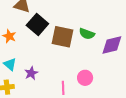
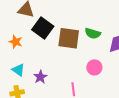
pink circle: (85, 78) -> (94, 67), moved

